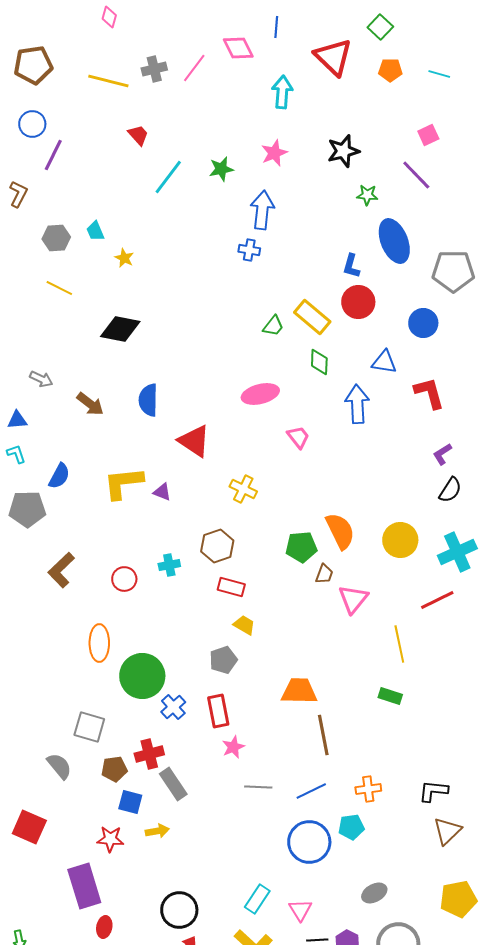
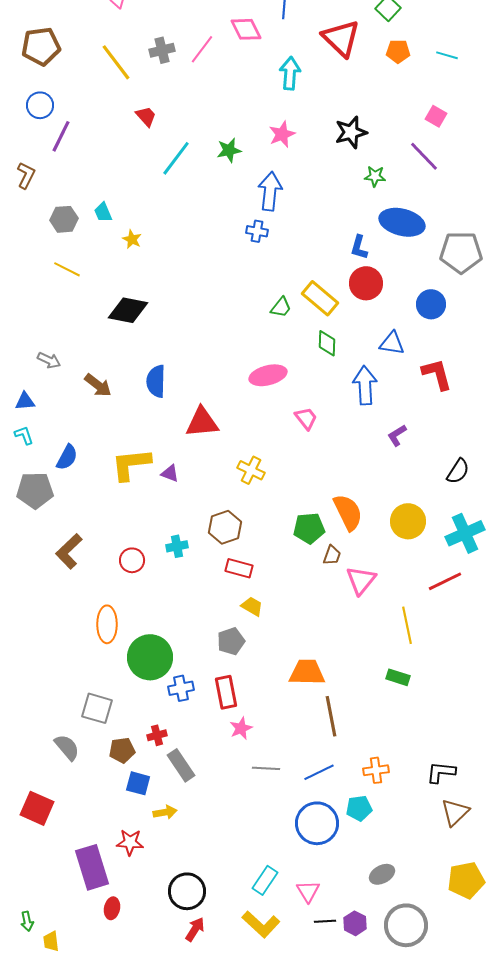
yellow line: (108, 81) -> (116, 62), turned 39
pink square: (428, 135) -> (436, 116), turned -35
blue ellipse: (394, 241) -> (402, 222), turned -54
red triangle: (194, 441) -> (202, 422), turned -39
purple L-shape: (442, 454) -> (397, 435), moved
blue cross: (173, 707) -> (181, 688), turned 30
red cross: (149, 754) -> (157, 735), size x0.7
red star: (110, 839) -> (130, 842), moved

